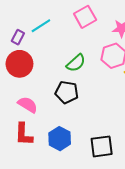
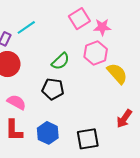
pink square: (85, 17) -> (79, 19), moved

